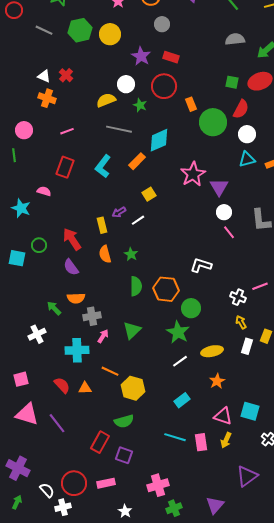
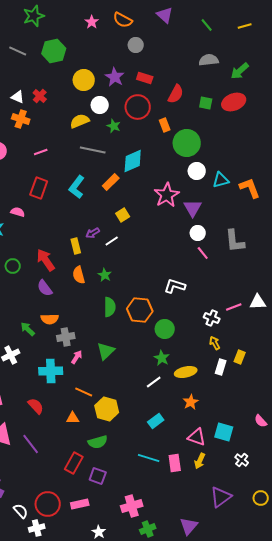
yellow circle: (110, 34) -> (84, 80), moved
red semicircle: (241, 109) -> (176, 94), moved
white circle: (247, 134) -> (197, 171), moved
green star: (178, 332) -> (162, 358), moved, size x0.7
orange triangle: (85, 388) -> (73, 418), moved

